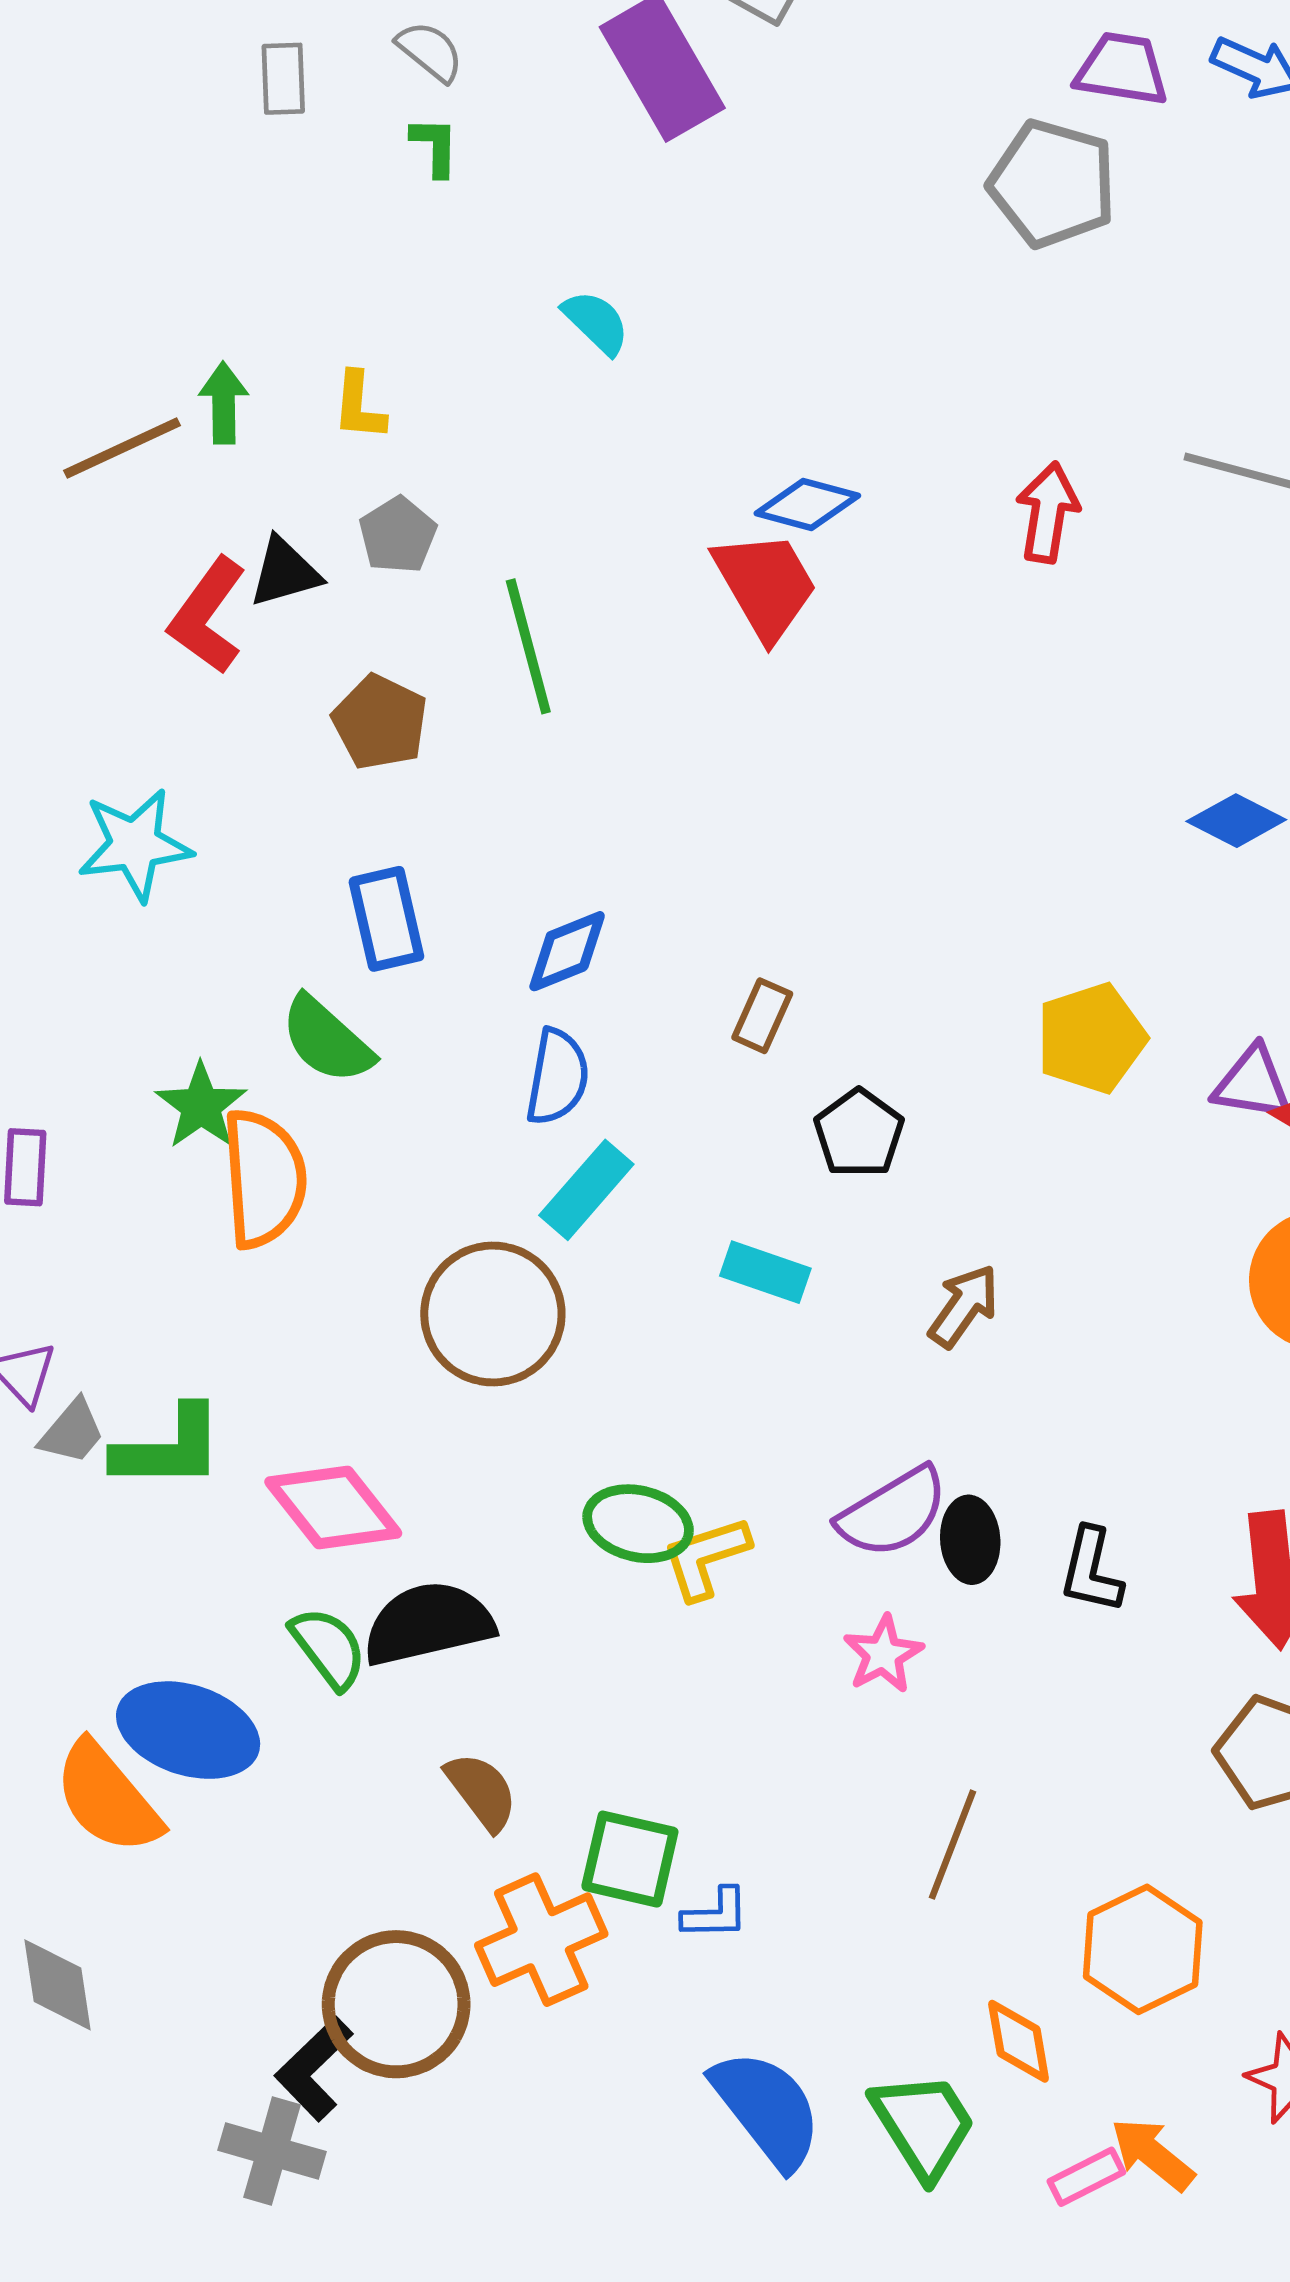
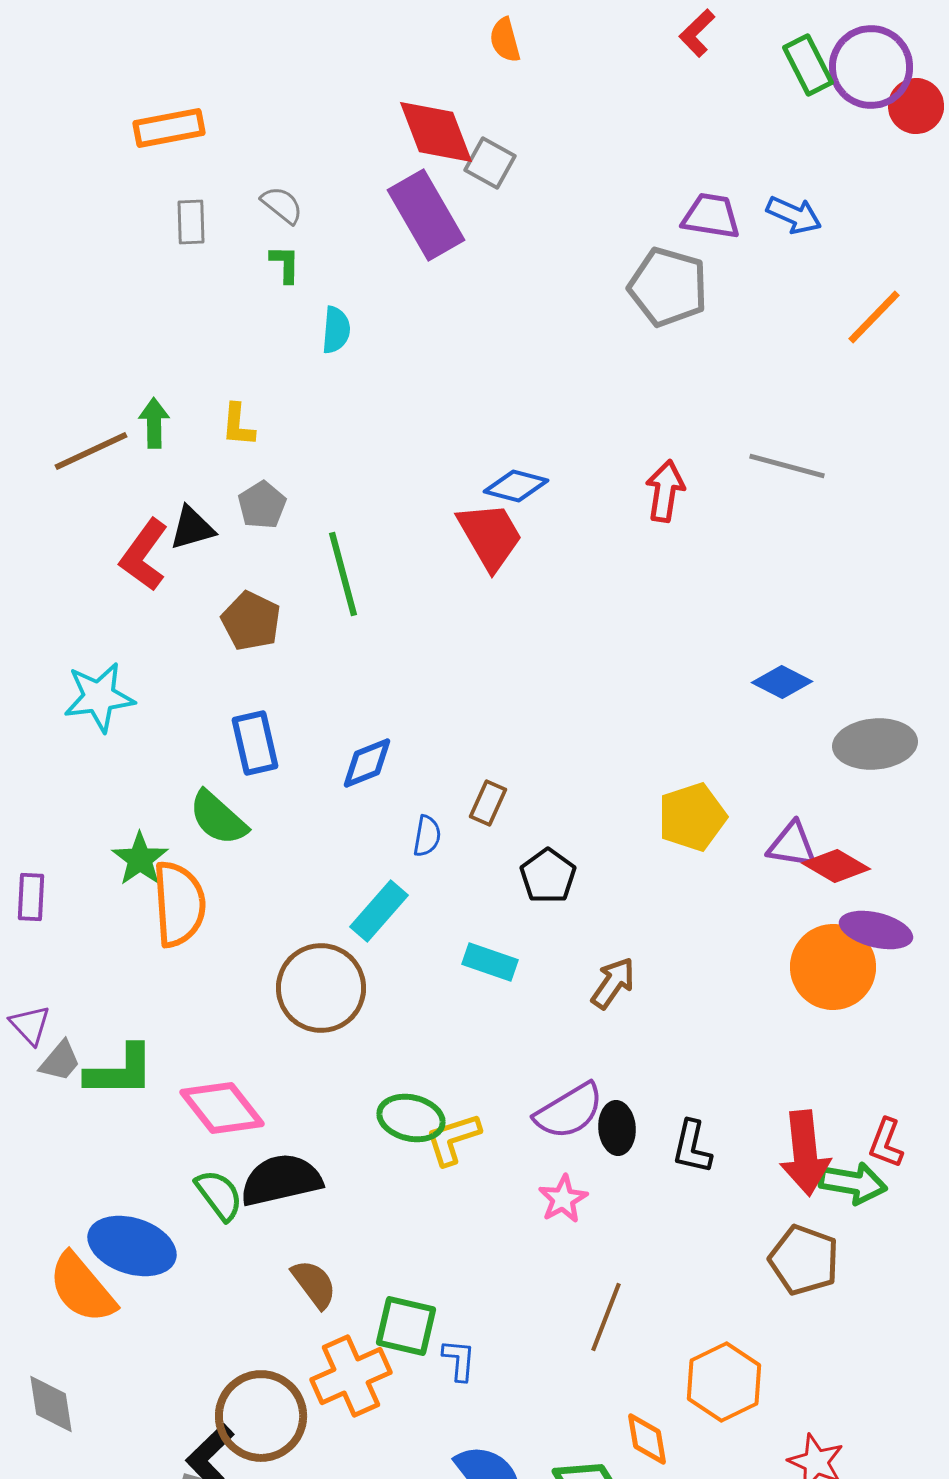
cyan semicircle: (596, 322) -> (336, 330), moved, turned 51
blue semicircle: (557, 1077) -> (427, 836), moved, size x0.7
blue L-shape: (715, 1914) -> (459, 1360), turned -84

